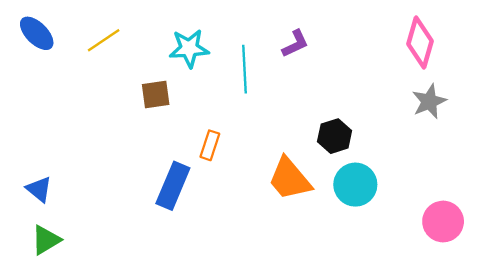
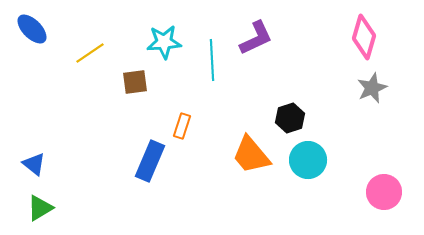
yellow line: (104, 40) -> (90, 53), moved
purple L-shape: (295, 44) -> (256, 38), size x1.4

